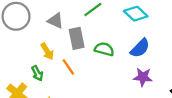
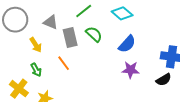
green semicircle: (104, 49) -> (94, 34), moved, turned 30
yellow arrow: (47, 51) -> (36, 45), moved

